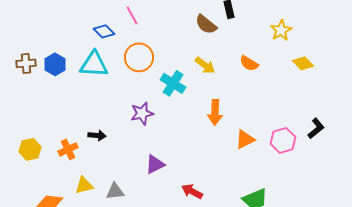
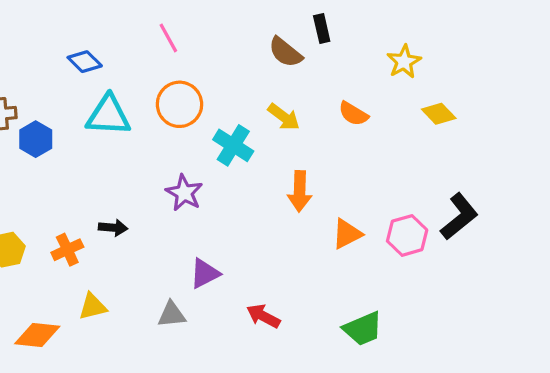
blue diamond: (104, 31) -> (85, 62), moved
blue hexagon: (55, 64) -> (36, 139), moved
purple star: (142, 113) -> (184, 193), turned -30
black L-shape: (316, 128) -> (459, 217), size x1.4
gray triangle: (115, 191) -> (172, 314), moved

